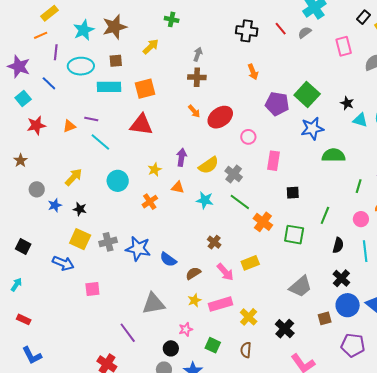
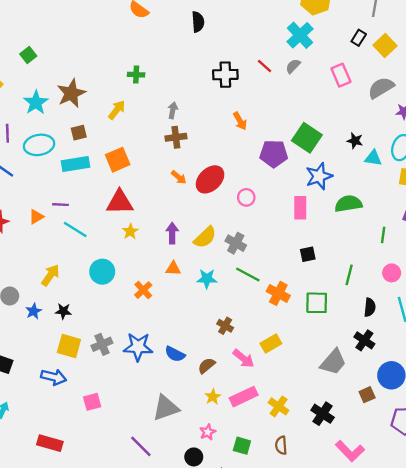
pink rectangle: (274, 161) -> (300, 208), moved
yellow star: (155, 170) -> (130, 231), moved
black cross: (341, 278) -> (364, 340), moved
red rectangle: (24, 319) -> (50, 443), moved, size x1.5

